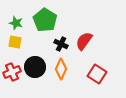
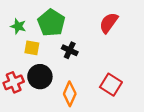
red semicircle: (84, 41) -> (109, 23), moved
yellow square: (15, 42) -> (32, 48), moved
orange diamond: (61, 69) -> (70, 94), moved

